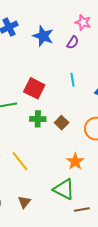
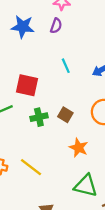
orange star: (75, 161) -> (79, 148), moved

